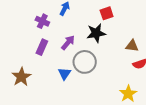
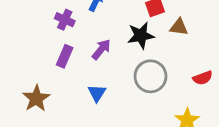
brown triangle: (132, 46) -> (179, 27), moved
gray circle: (85, 62) -> (151, 76), moved

